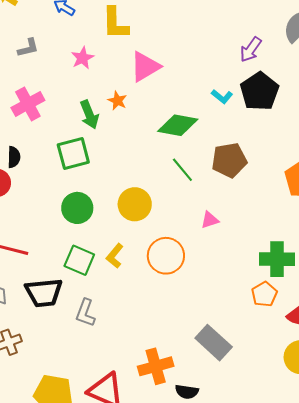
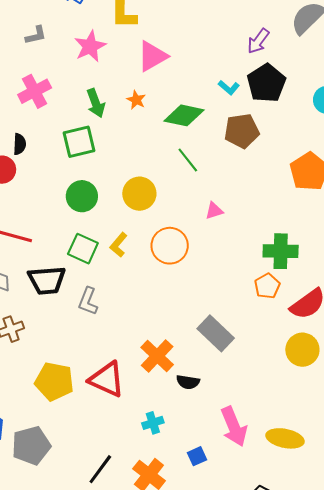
pink star: (83, 58) -> (90, 46), size x1.4
orange star: (117, 101) -> (136, 100), moved
brown pentagon: (229, 160) -> (242, 131), moved
orange cross: (156, 366) -> (157, 356), turned -32

